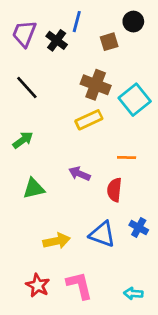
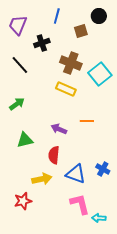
black cross: (57, 40) -> (42, 43), moved, turned 35
yellow rectangle: (89, 120) -> (66, 89), turned 48
orange line: (127, 158) -> (87, 121), moved
red semicircle: (114, 190) -> (54, 155), moved
red star: (38, 285) -> (23, 201), moved, turned 30
pink L-shape: (79, 285) -> (80, 204), moved

